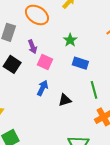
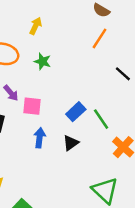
green star: (70, 40) -> (43, 61), moved
blue rectangle: (80, 63) -> (76, 112), moved, turned -42

